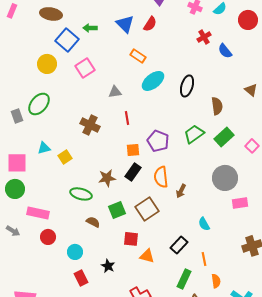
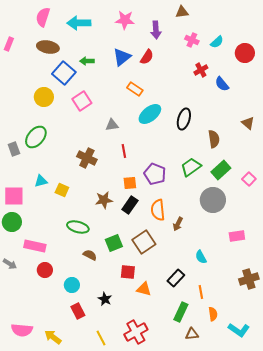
blue triangle: (125, 24) -> (122, 57), turned 36
yellow square: (65, 157) -> (62, 190), turned -32
brown star: (107, 178) -> (104, 200), moved
gray circle: (225, 178) -> (213, 200), moved

